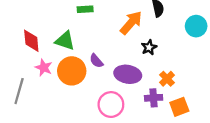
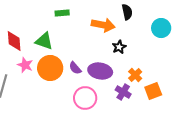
orange arrow: (131, 23) -> (103, 25), turned 60
purple semicircle: (96, 61) -> (75, 68), moved
purple cross: (154, 98) -> (123, 92), turned 35
orange square: (179, 107) -> (153, 91), moved

